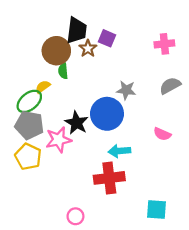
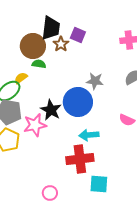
green semicircle: (63, 71) -> (39, 64), turned 104
cyan square: (157, 210) -> (99, 184), moved

